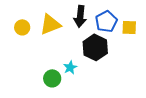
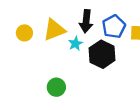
cyan star: (70, 67) -> (75, 44), moved

